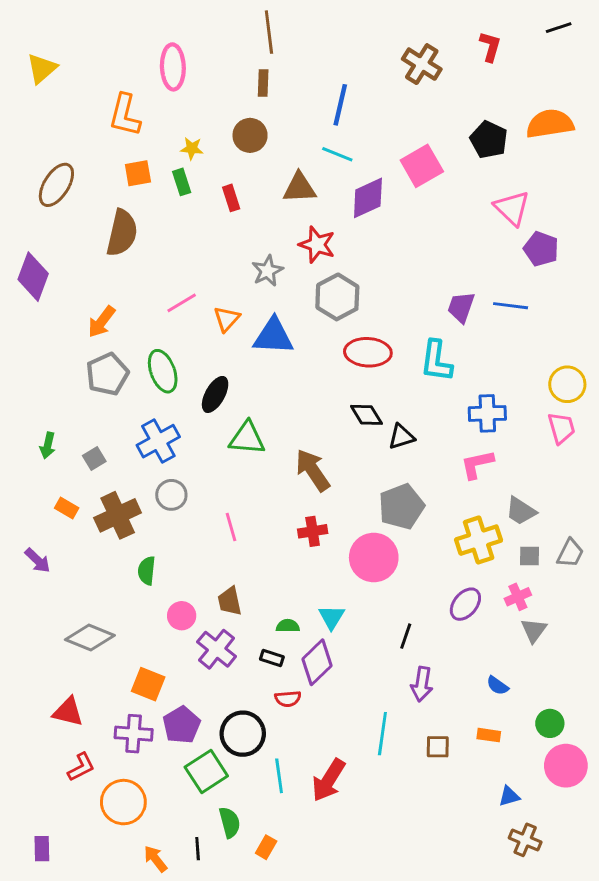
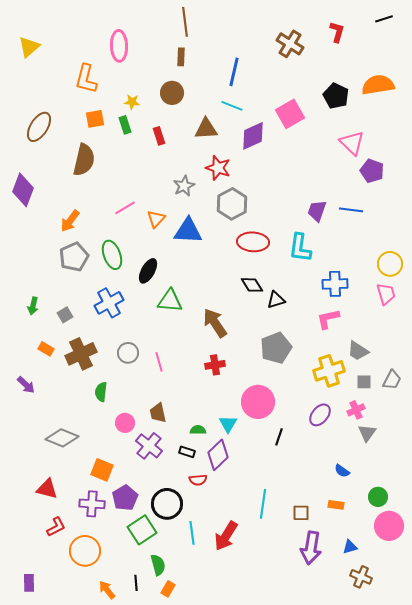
gray circle: (171, 495) -> (128, 353), moved
pink circle: (374, 558) -> (258, 402), moved
purple arrow: (422, 684) -> (311, 548), moved, size x1.4
orange rectangle: (266, 847) -> (168, 589), moved

